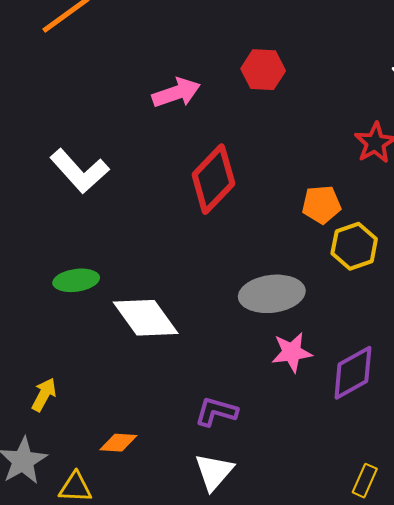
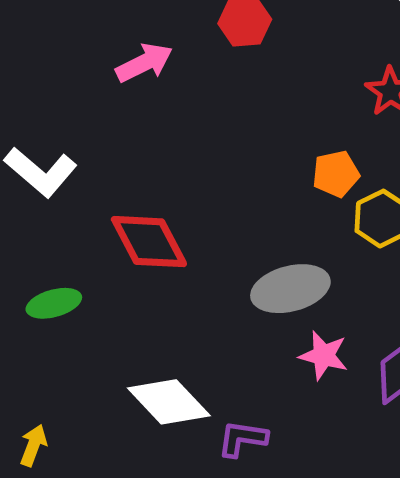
red diamond: (213, 179) -> (149, 242), moved, turned -64
white diamond: (146, 318) -> (169, 402), moved
pink star: (292, 352) -> (324, 355), turned 30

